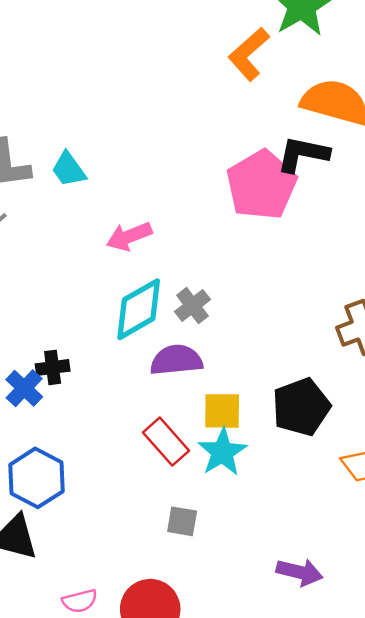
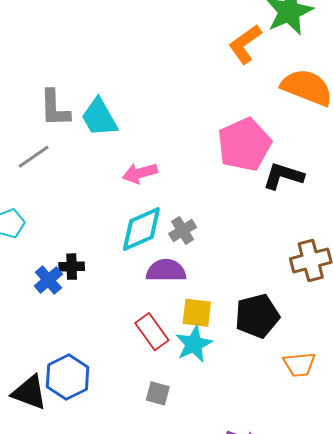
black L-shape: (303, 154) -> (283, 176), moved
cyan trapezoid: (69, 169) -> (99, 117), size x1.4
blue hexagon: (37, 478) -> (68, 377), moved

